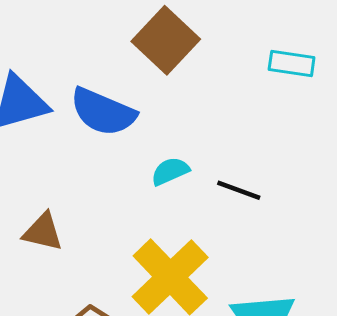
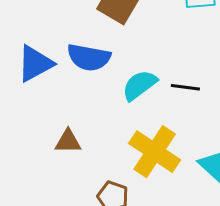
cyan semicircle: (170, 171) -> (139, 85), size x1.5

